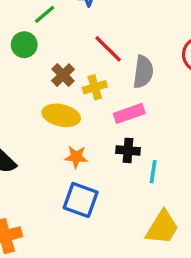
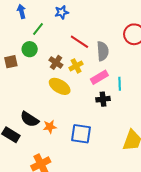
yellow ellipse: (61, 115) -> (60, 86), turned 30
orange star: (76, 157) -> (50, 127), moved
cyan line: (153, 172) -> (120, 84), moved

